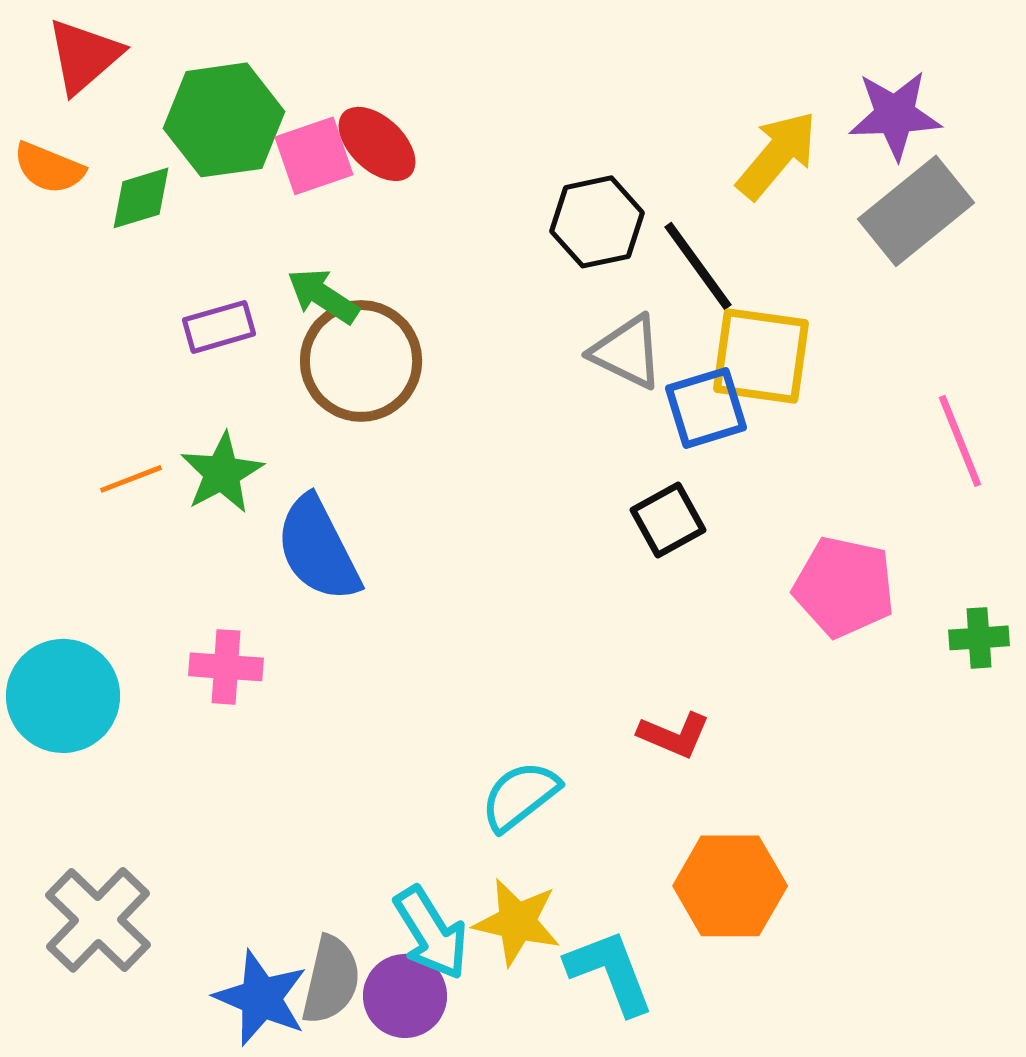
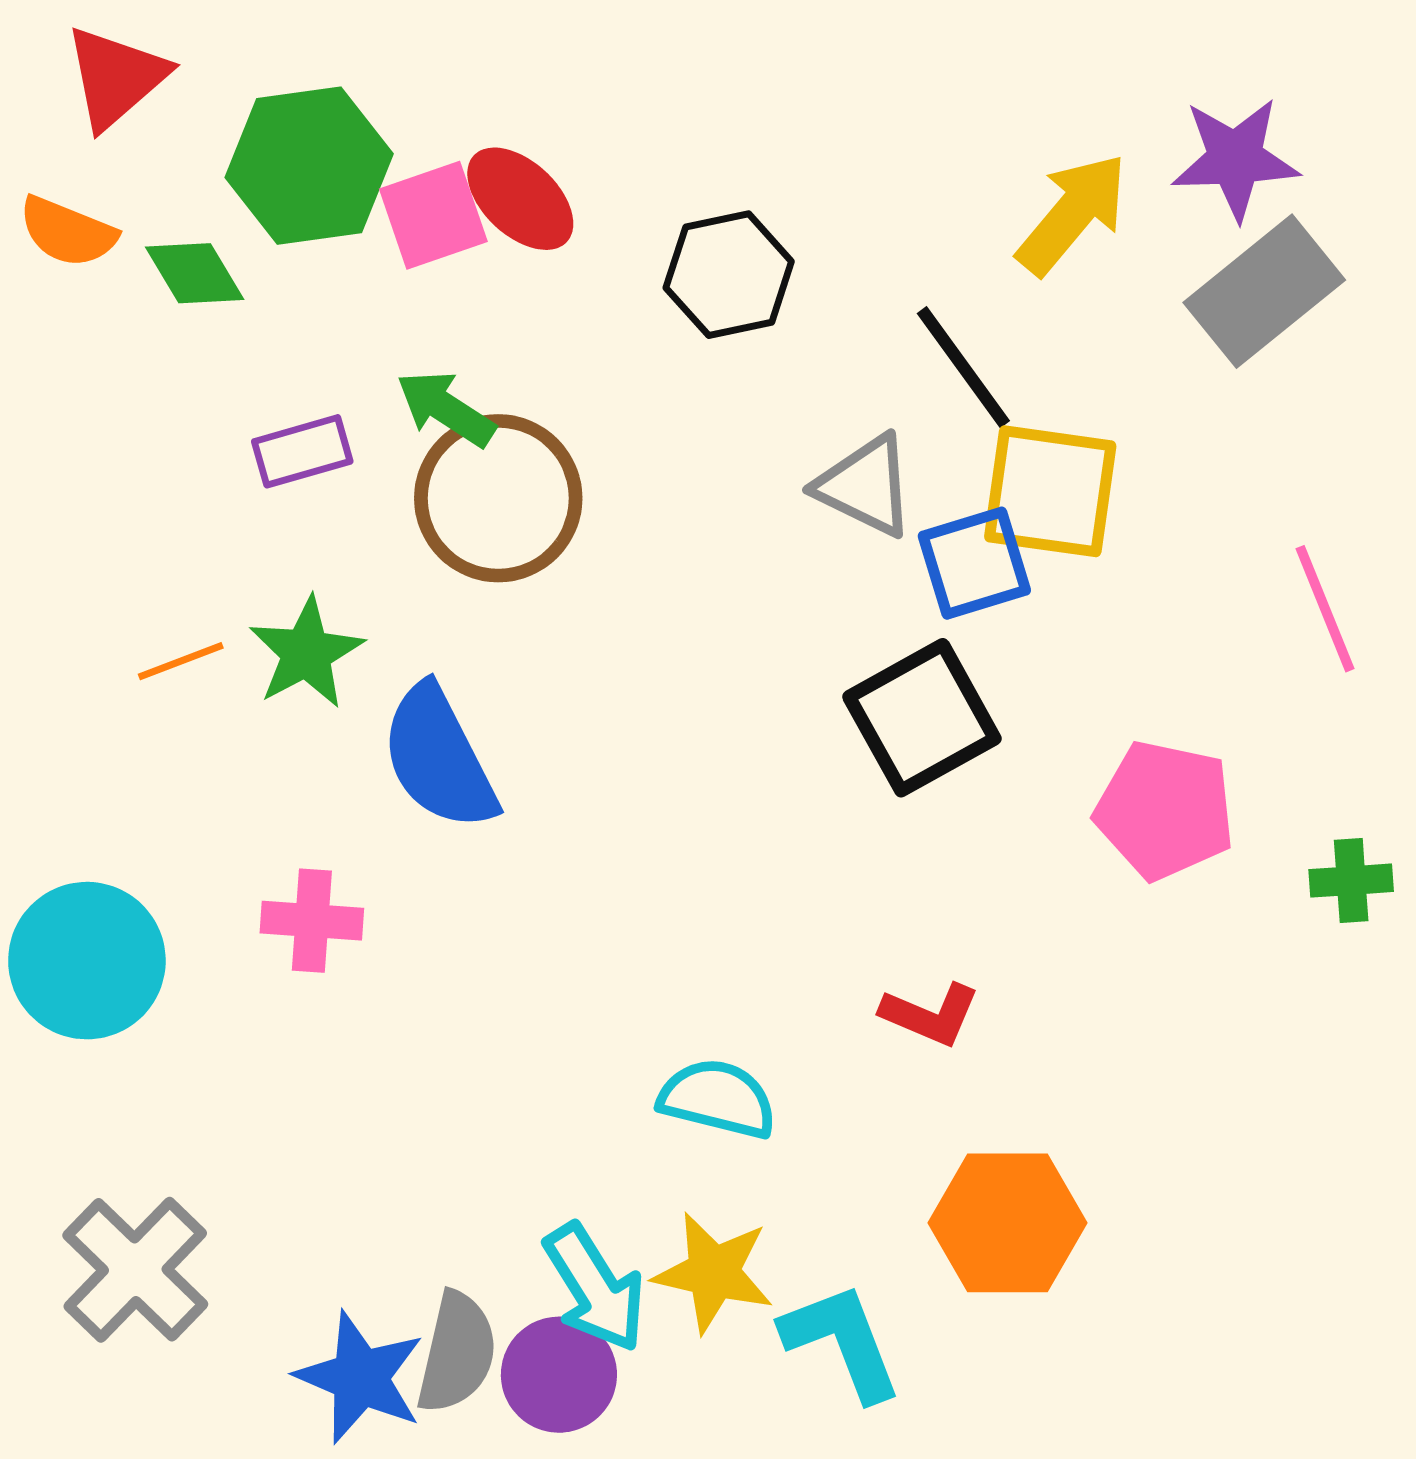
green diamond: (141, 198) -> (195, 273), turned 76
black hexagon: (597, 222) -> (729, 275), moved
black square: (668, 520) -> (922, 718), size x1.5
cyan semicircle: (520, 796) -> (718, 1099), turned 52

